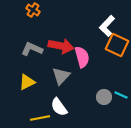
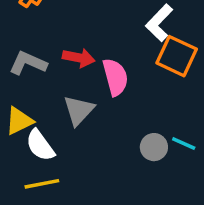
red arrow: (61, 46) -> (79, 58), size x0.7
white semicircle: (59, 107) -> (40, 145), moved

